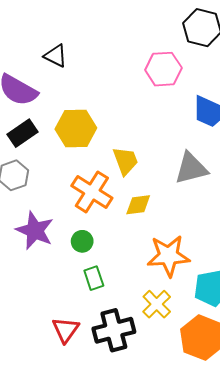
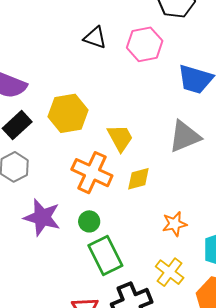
black triangle: (56, 56) -> (95, 38), moved
orange star: (168, 256) -> (174, 224), size x0.6
green rectangle: (94, 278) -> (105, 255), size x1.6

